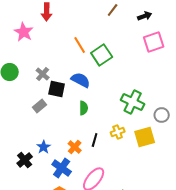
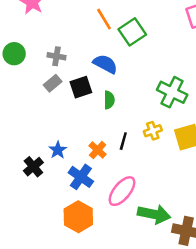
gray cross: (43, 74) -> (56, 56), turned -32
black square: (57, 89) -> (81, 87), moved, turned -30
gray rectangle: (40, 106) -> (53, 83), moved

